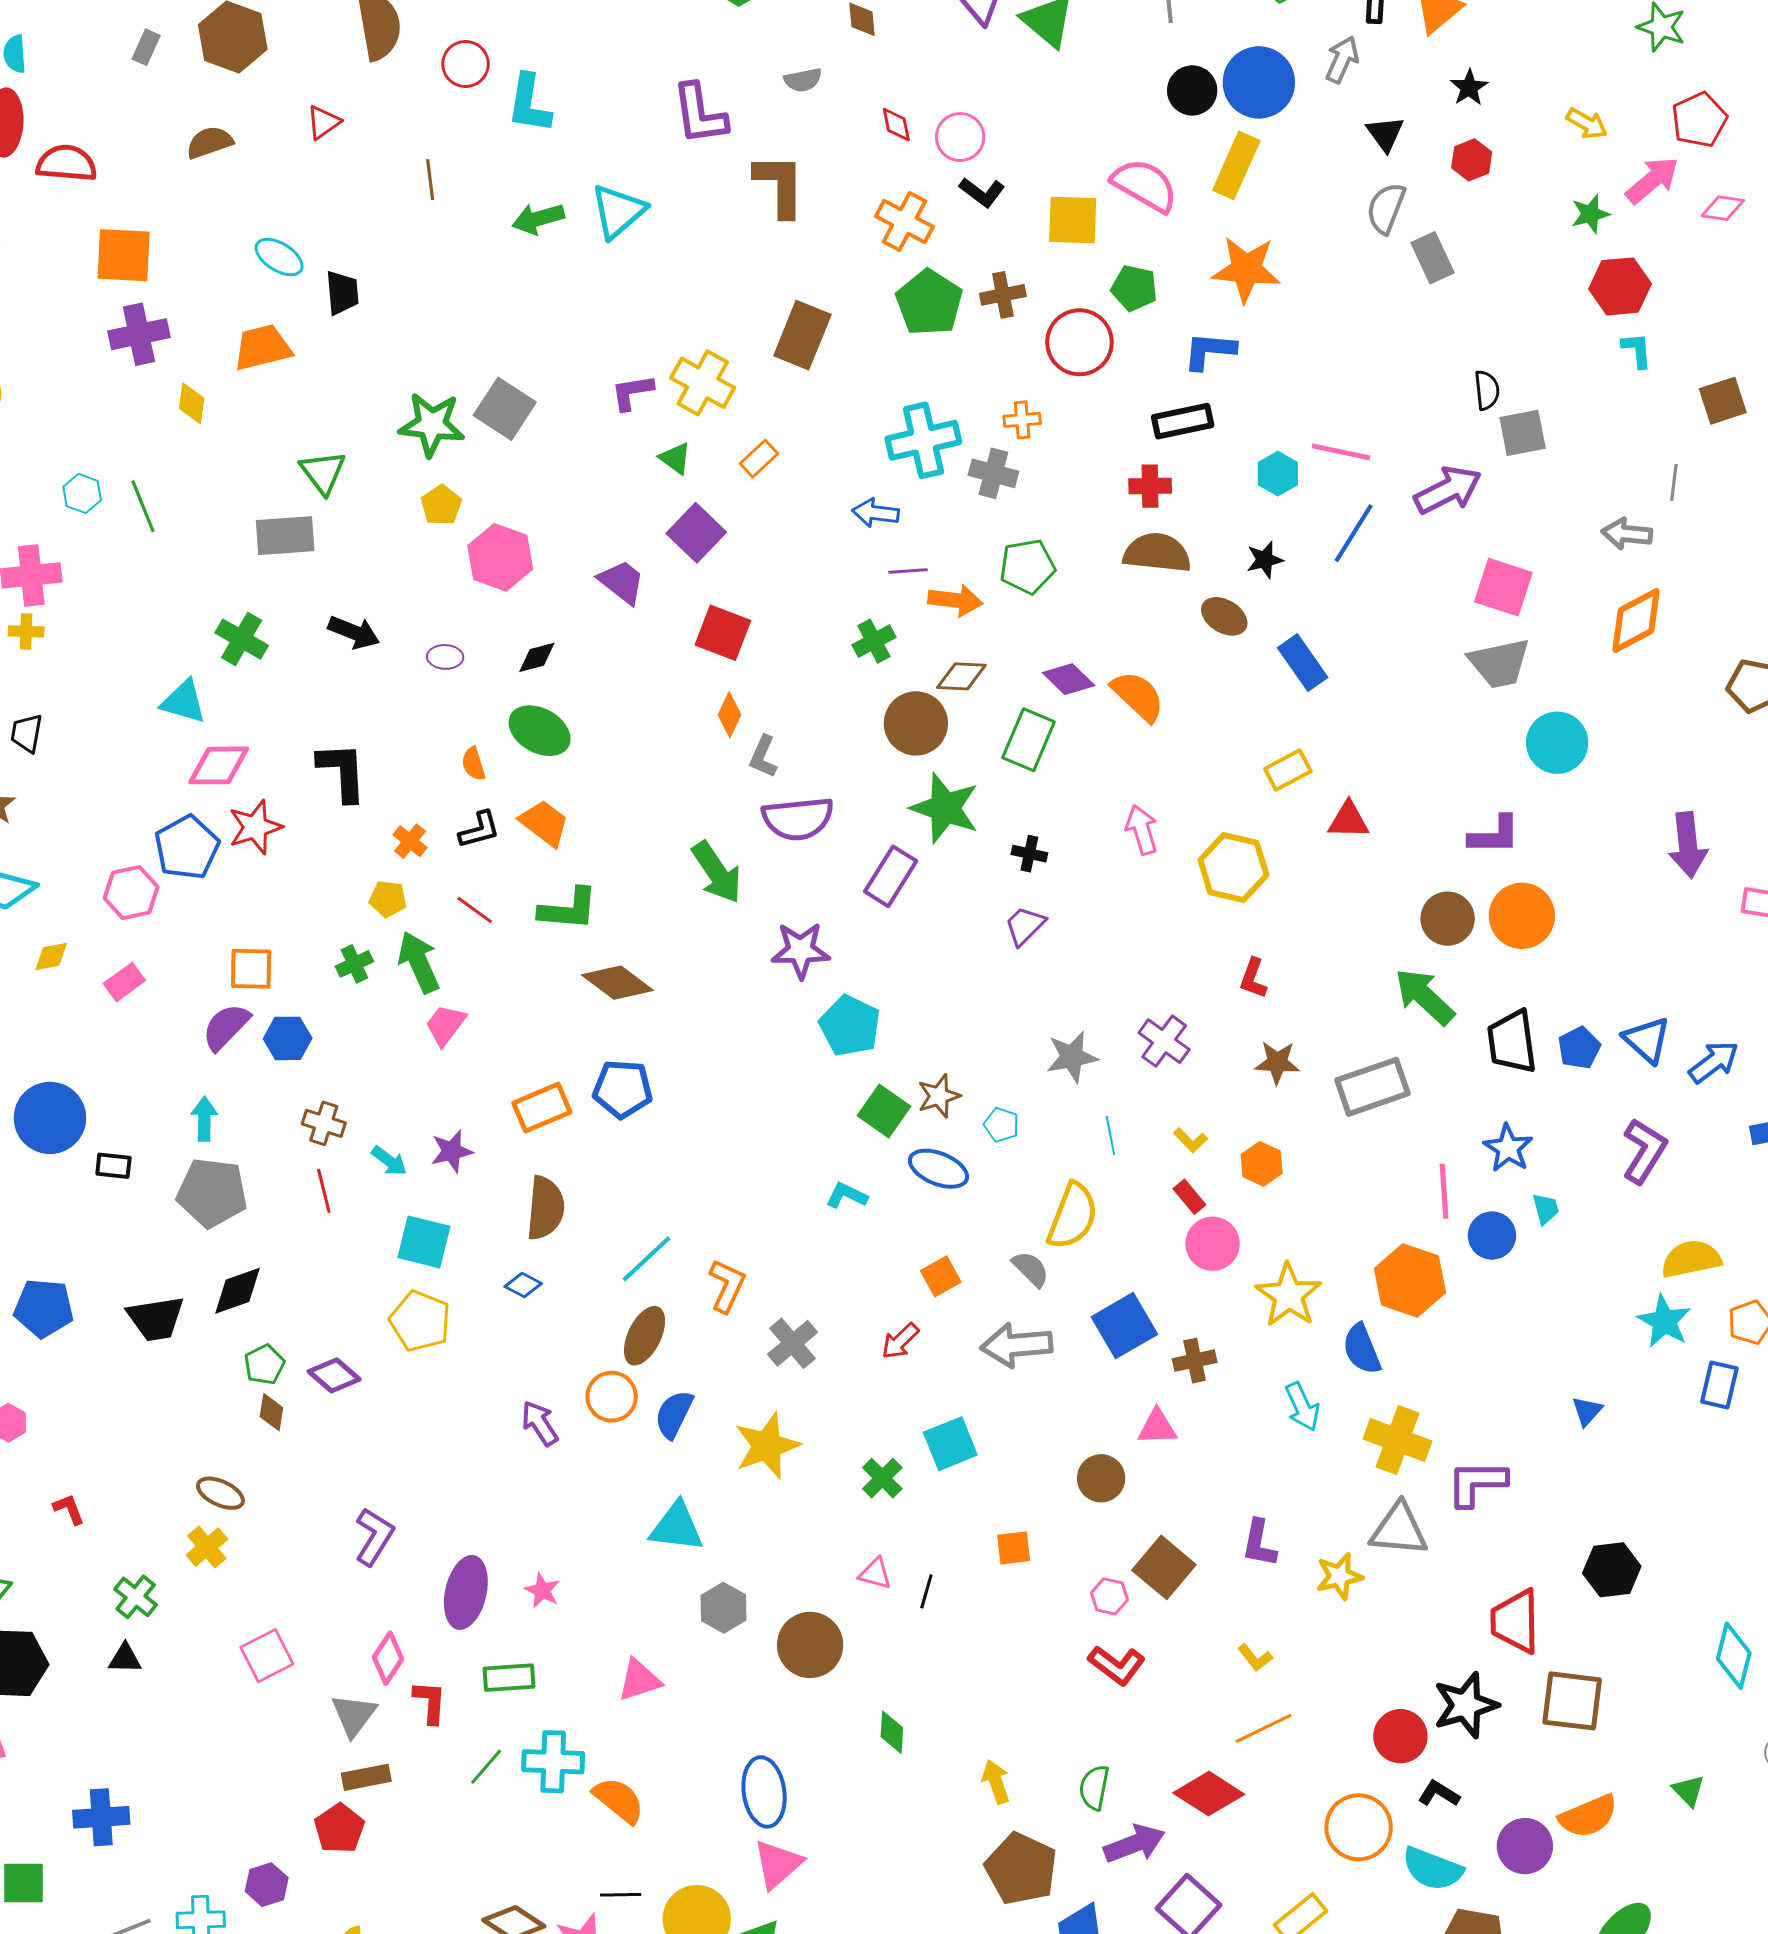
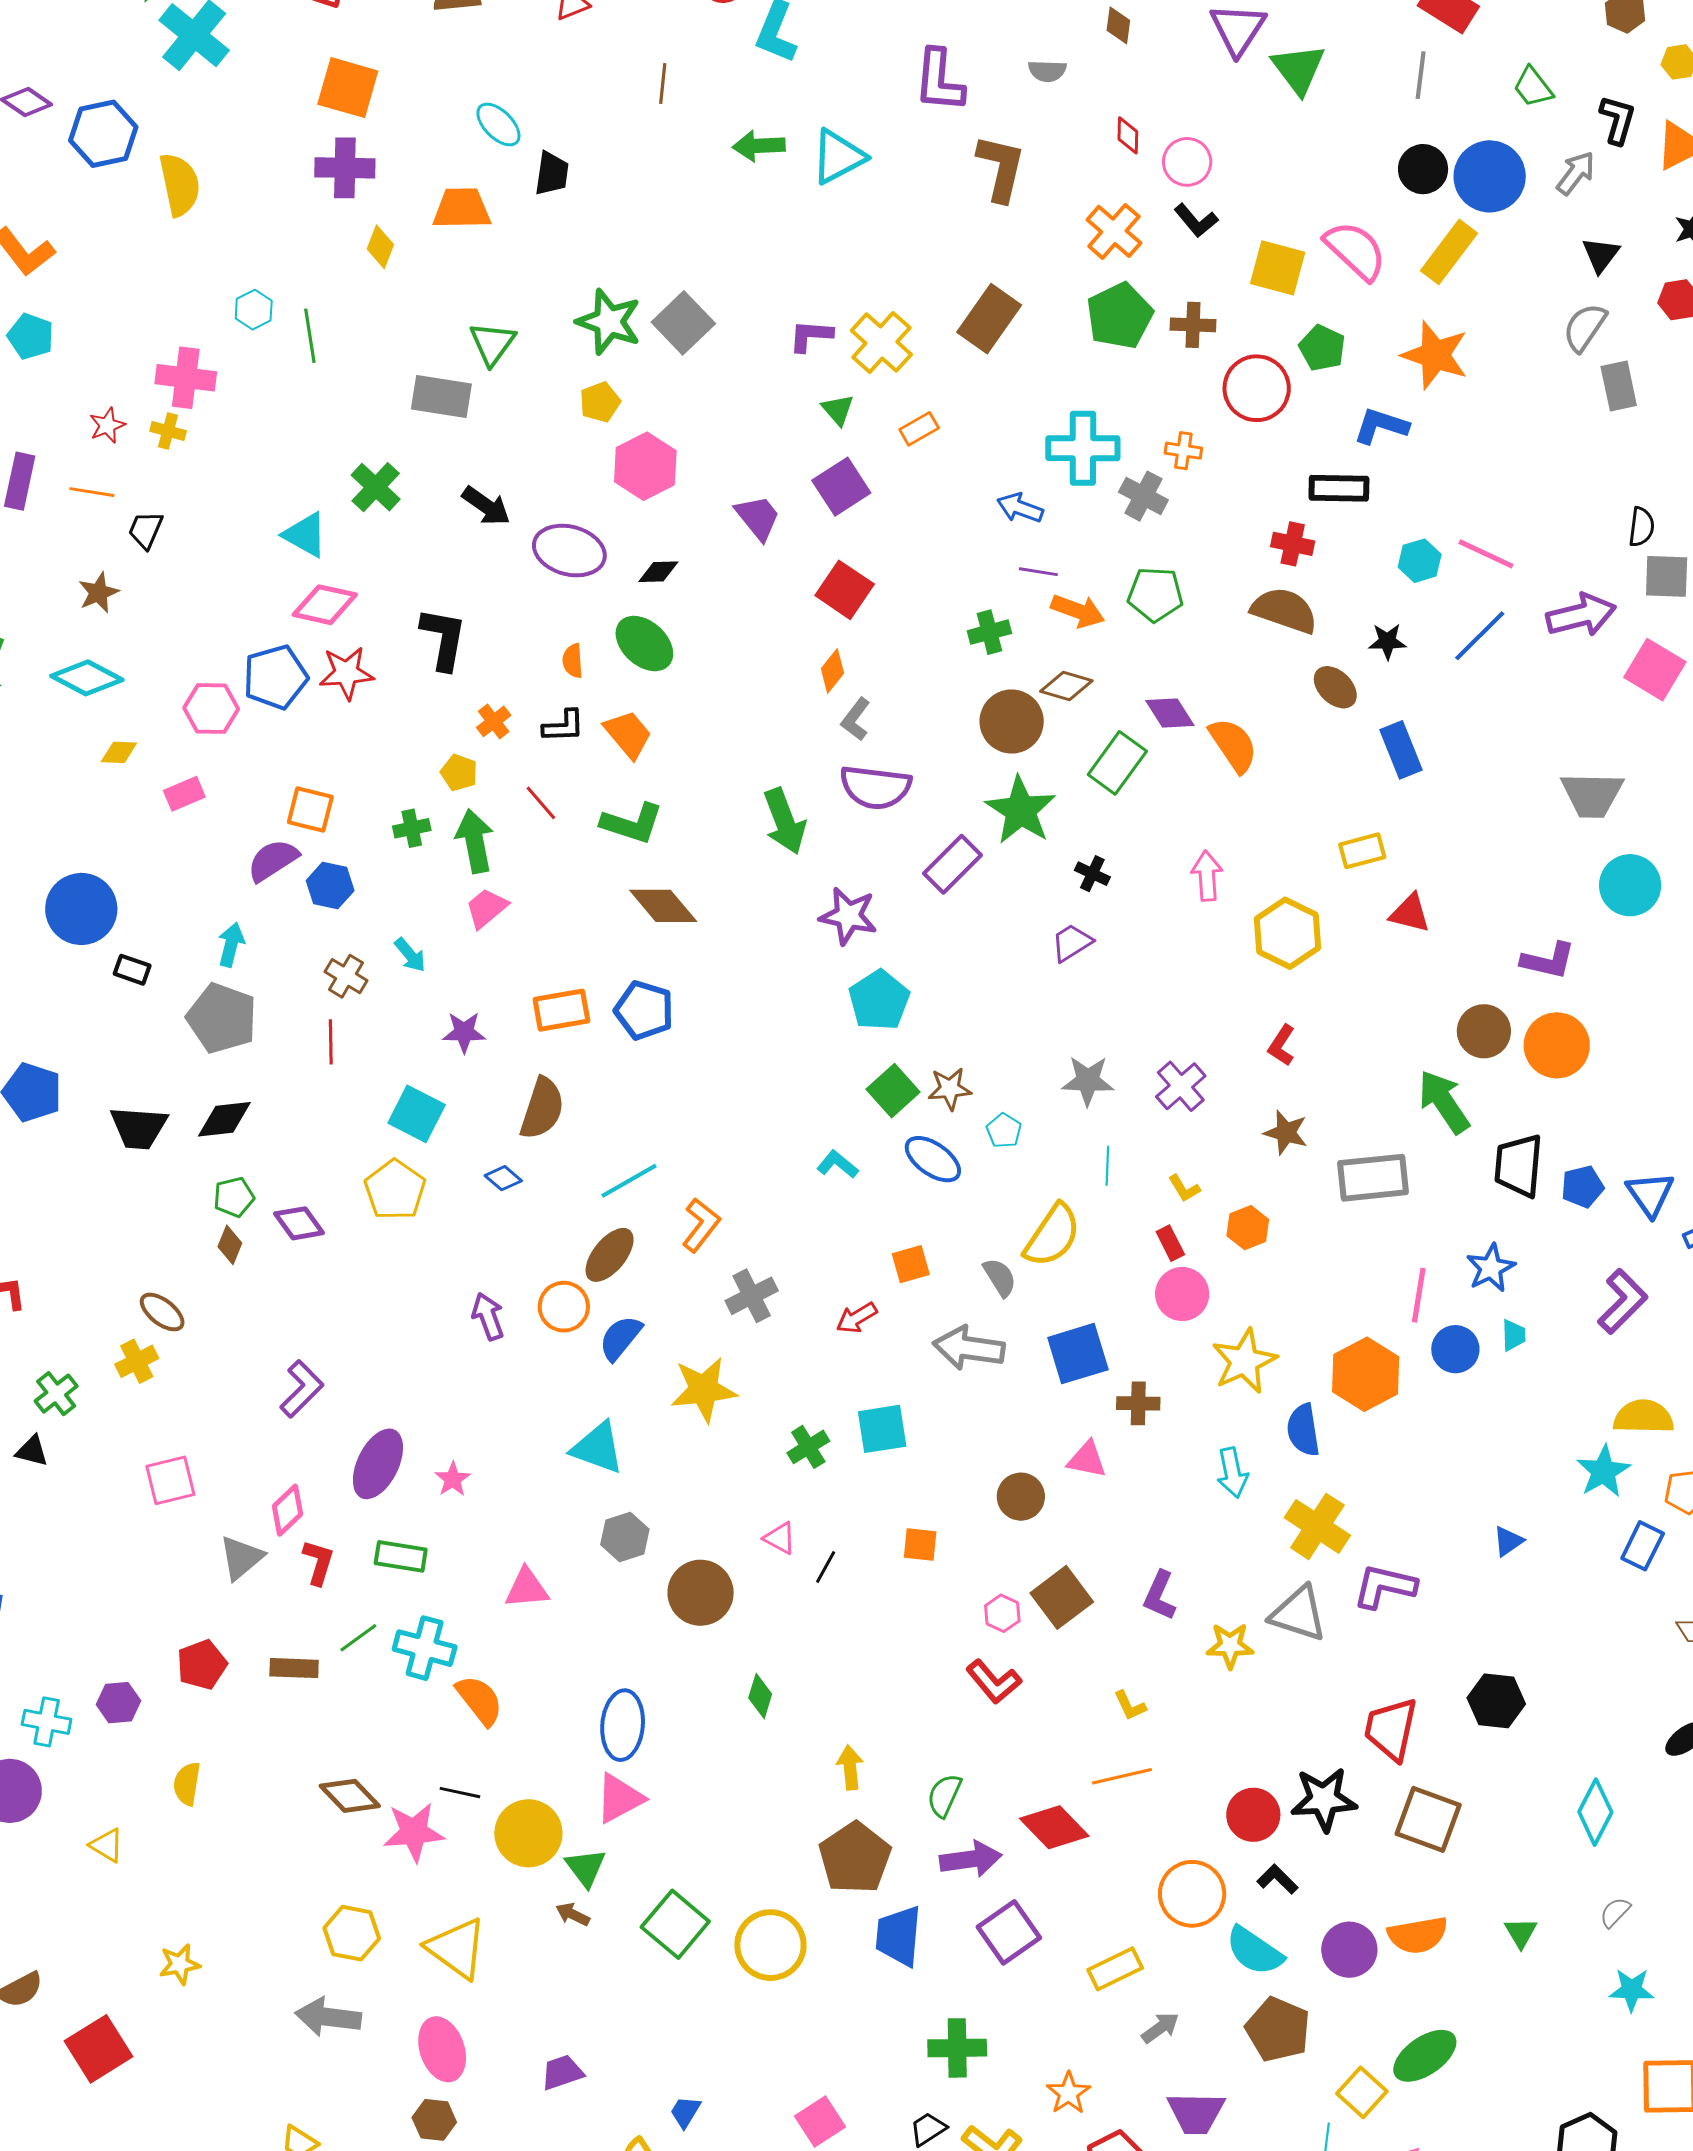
pink square: (1503, 587) -> (1655, 670), moved
purple ellipse: (445, 657) -> (569, 551), size x2.0
cyan arrow: (389, 1161) -> (410, 955), moved
brown rectangle: (366, 1777) -> (294, 1668), moved

